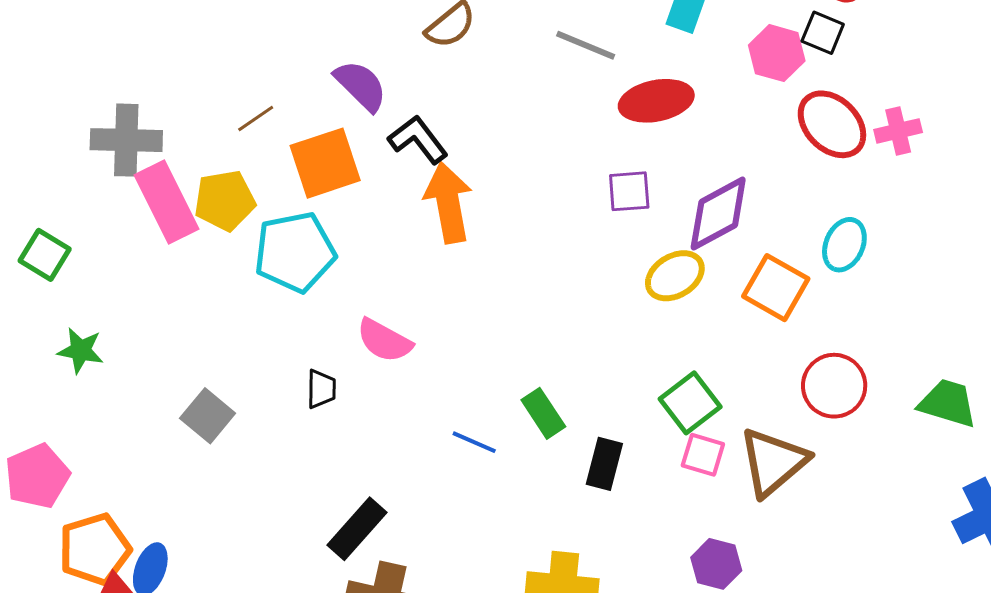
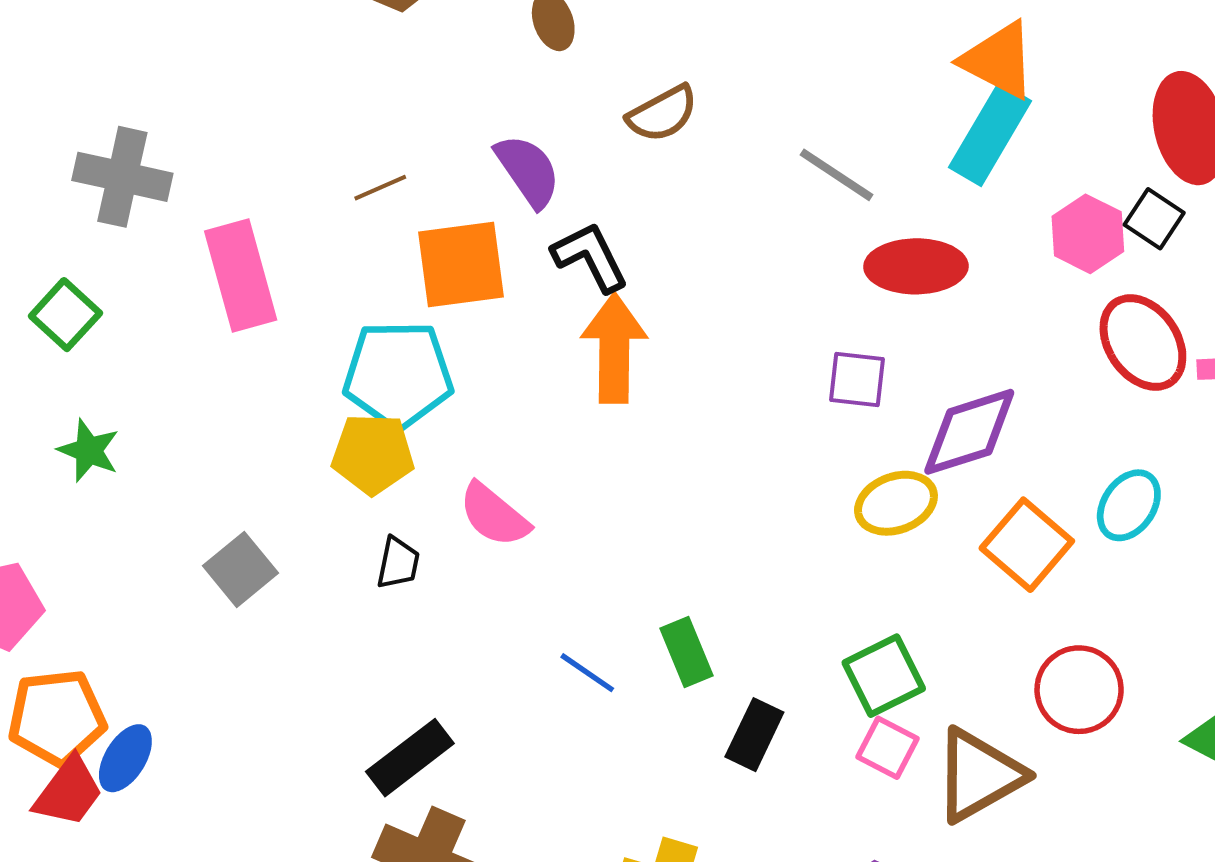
gray cross: (126, 140) -> (122, 177), moved
yellow pentagon: (225, 200) -> (373, 454), moved

